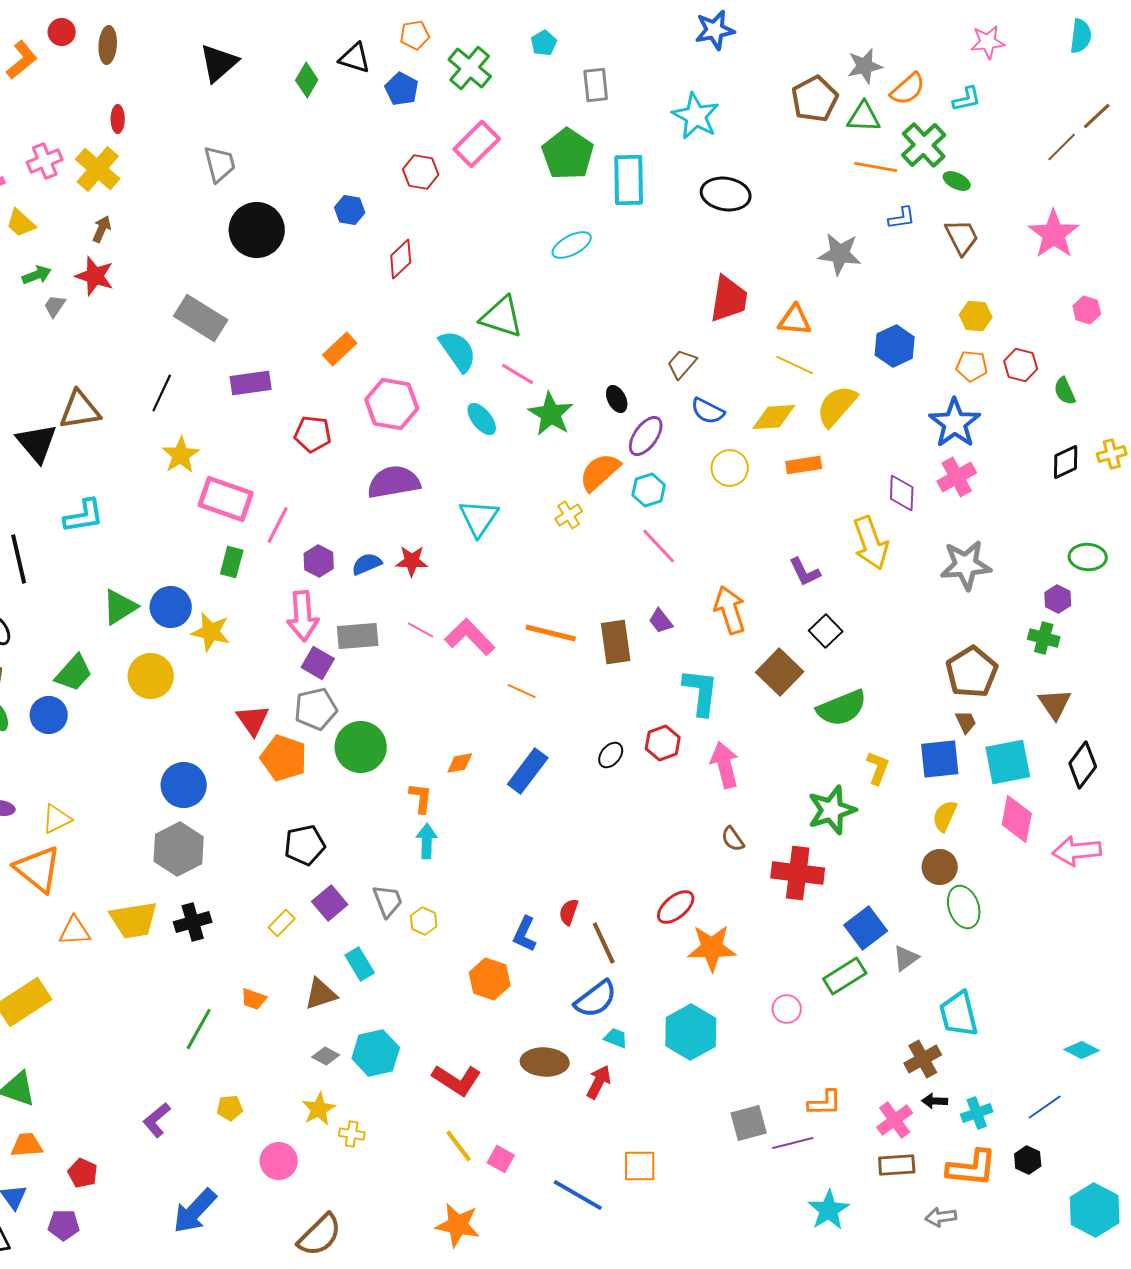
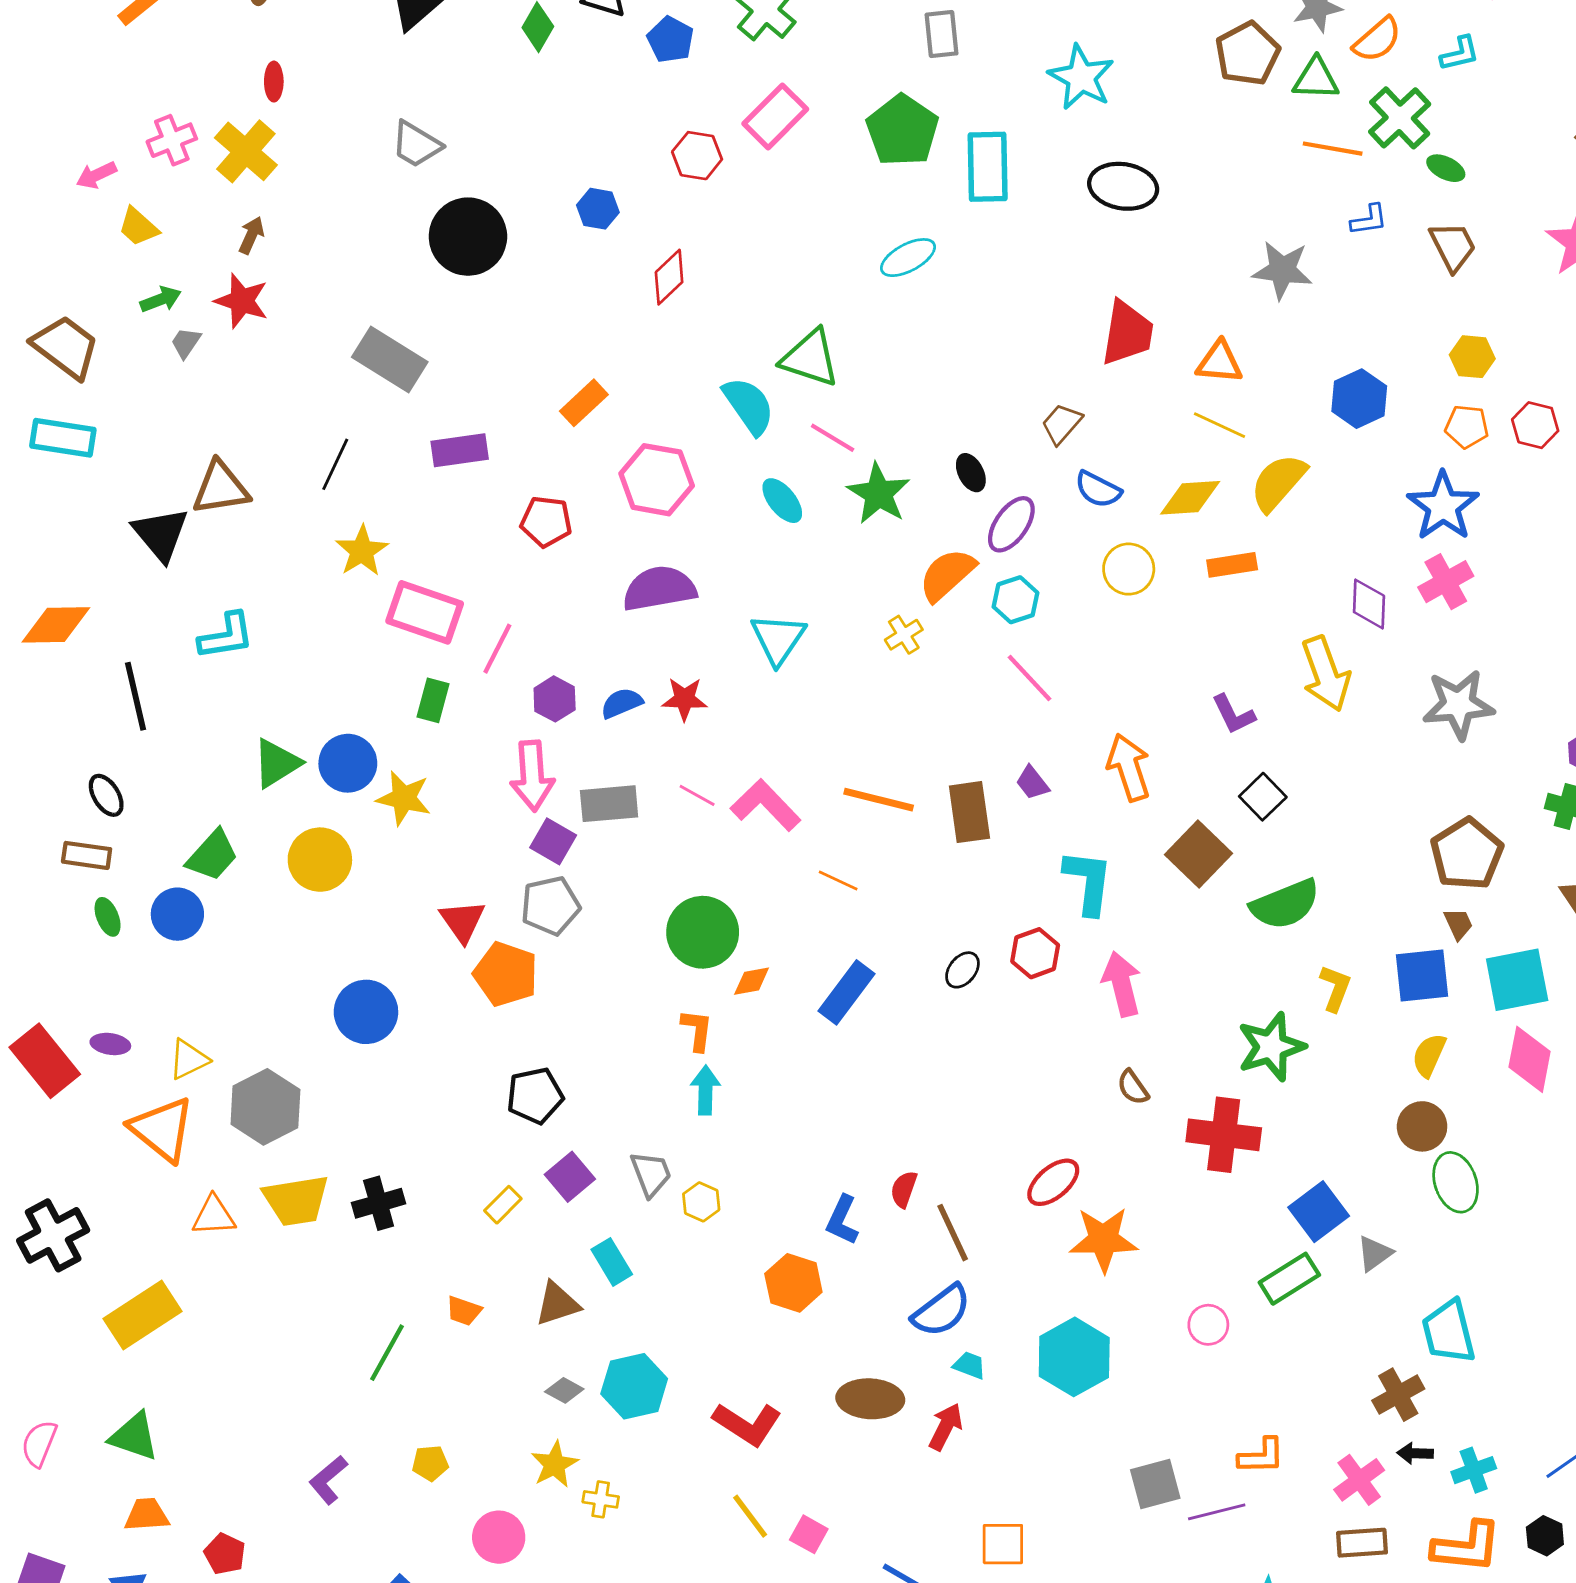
gray trapezoid: (220, 164) -> (416, 144), turned 135
green circle: (361, 747) -> (703, 932), moved
gray hexagon: (179, 849) -> (265, 1107), moved

